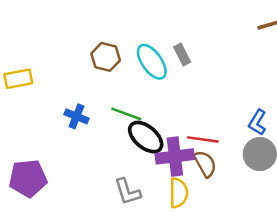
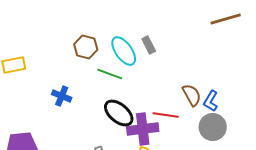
green line: (126, 114) -> (110, 74), moved
brown semicircle: (205, 164) -> (192, 95), moved

